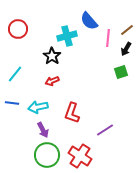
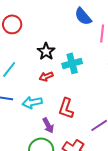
cyan cross: (67, 36) -> (72, 63), moved
purple arrow: (43, 130) -> (48, 125), moved

